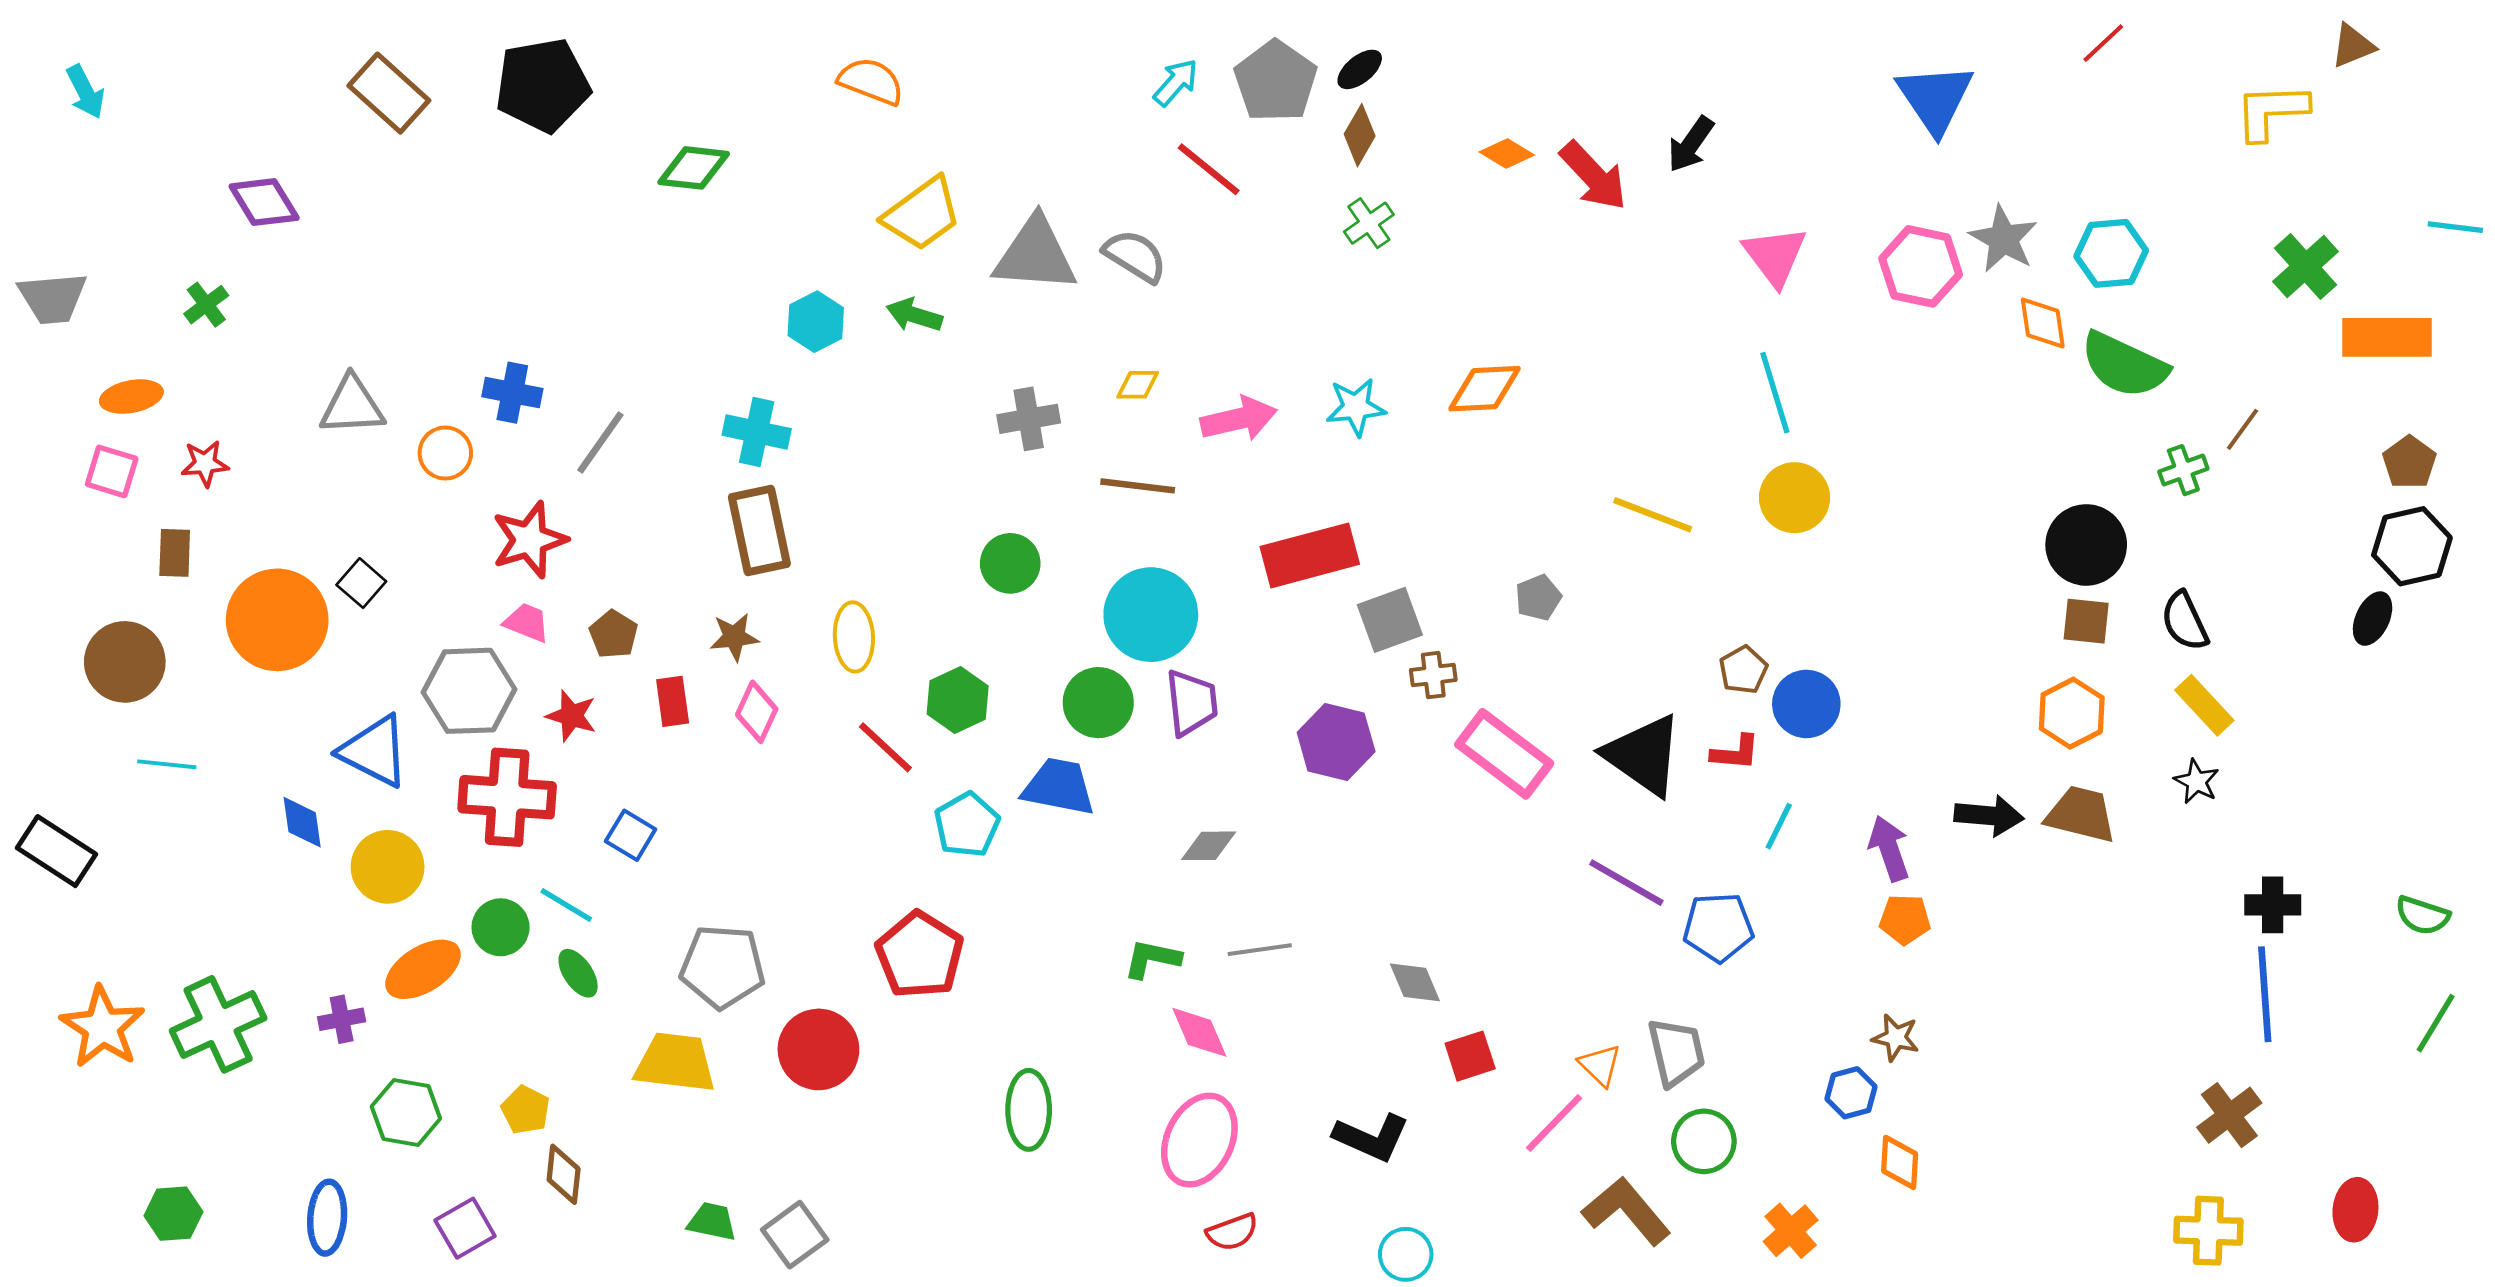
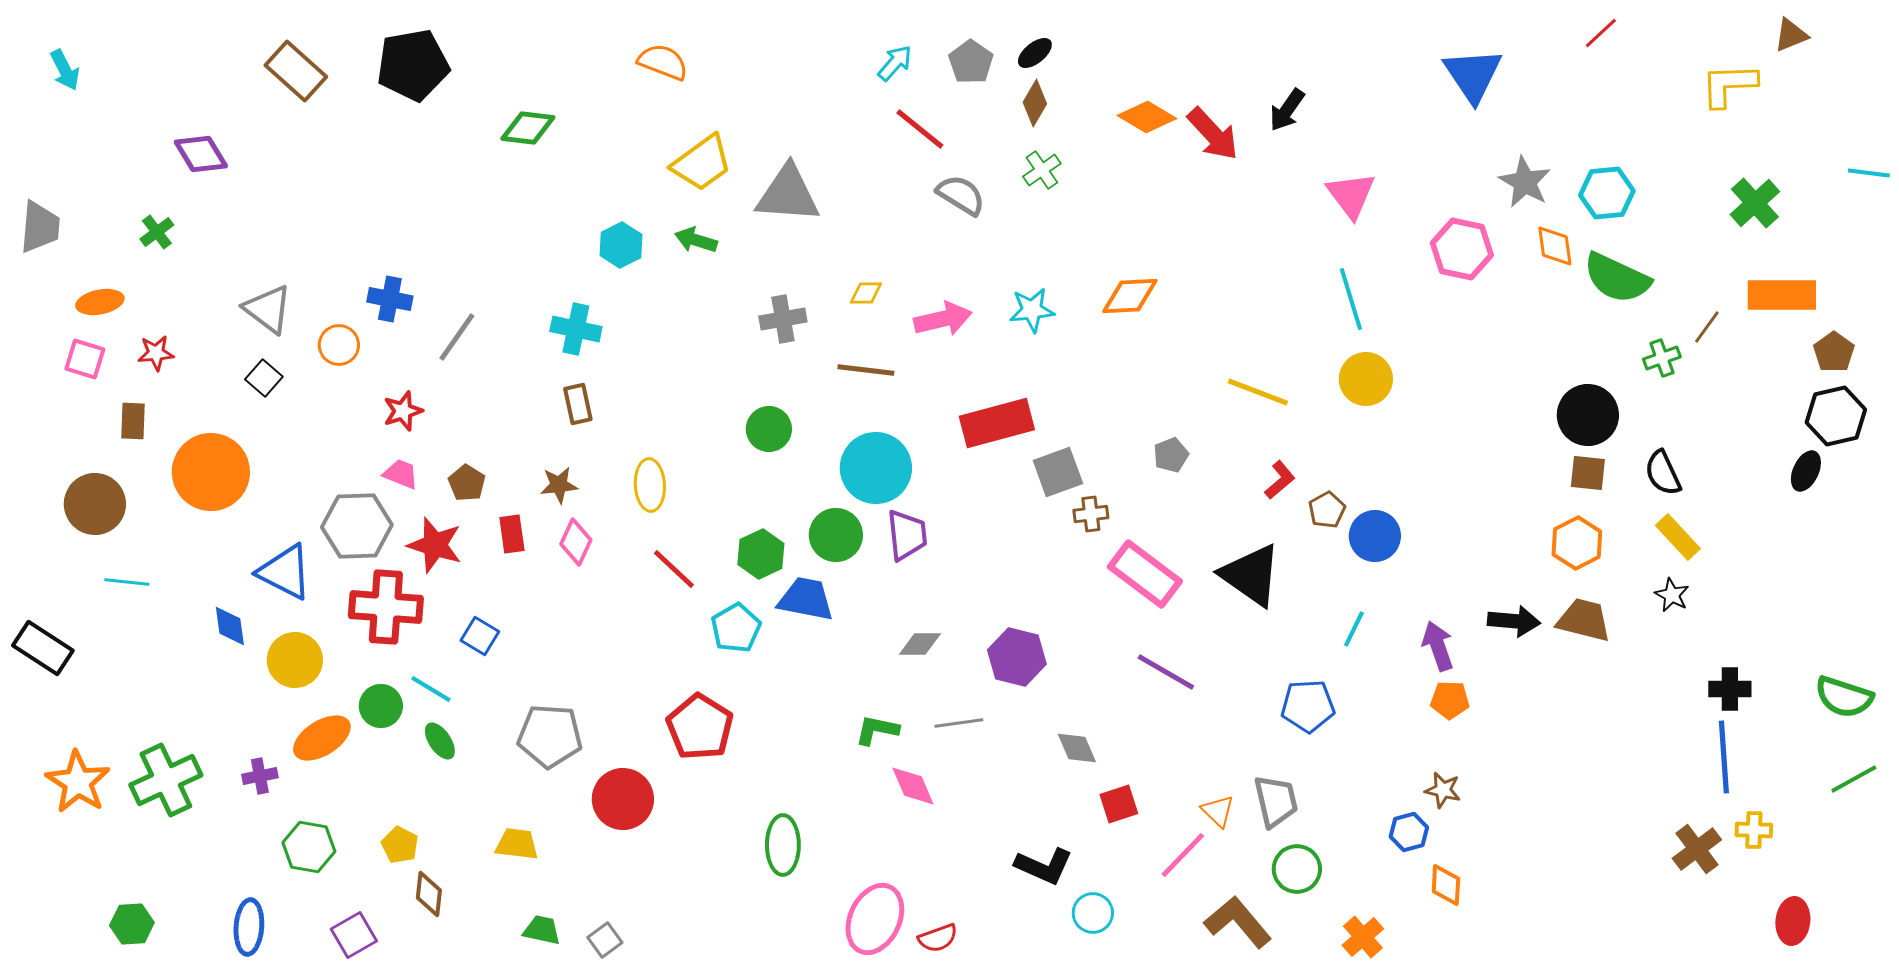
gray pentagon: (1276, 81) -> (971, 62), size x0.7
orange diamond: (1507, 153) -> (1147, 117), size x1.4
gray semicircle: (1135, 256) -> (961, 195), moved
pink hexagon: (1921, 266) -> (1462, 249), moved
gray trapezoid: (53, 298) -> (40, 227), turned -80
orange rectangle: (2387, 337) -> (1782, 295), moved
gray triangle: (352, 406) -> (268, 309), turned 40
brown rectangle: (759, 531) -> (578, 404), size x0.6
red star: (529, 540) -> (403, 411), size x0.7
black square: (361, 583) -> (264, 378), moved
green hexagon: (958, 700) -> (761, 554), moved
red star: (571, 716) -> (435, 545), size x1.4
purple hexagon: (1336, 742) -> (1017, 657), moved
red L-shape: (1735, 753) -> (1280, 480), moved, turned -45
purple line: (1626, 883) -> (1166, 672), moved
green semicircle: (2422, 915) -> (1844, 697), size x1.4
green line: (2436, 1023) -> (1854, 779), turned 30
yellow trapezoid: (675, 1063) -> (517, 844), moved, size x0.7
pink ellipse: (1199, 1140) -> (875, 919), moved
yellow cross: (2208, 1231) -> (1754, 830), moved, size x0.7
gray square: (795, 1235) -> (605, 940), size x0.7
cyan circle: (1406, 1254) -> (1093, 913), moved

